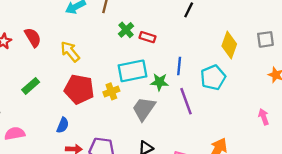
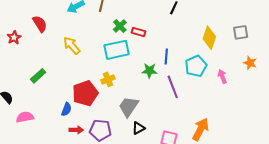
red semicircle: (33, 37) -> (40, 24), moved
cyan rectangle: (132, 71) -> (117, 50), moved
red pentagon: (79, 89) -> (85, 93), moved, turned -30
gray trapezoid: (144, 109) -> (129, 107), moved
pink arrow: (264, 117) -> (222, 76), moved

